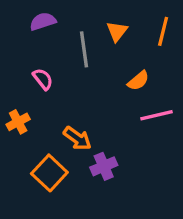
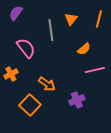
purple semicircle: (43, 21) -> (16, 13), moved, turned -35
pink semicircle: (43, 79) -> (26, 48), size x1.5
purple cross: (104, 166) -> (77, 100), moved

